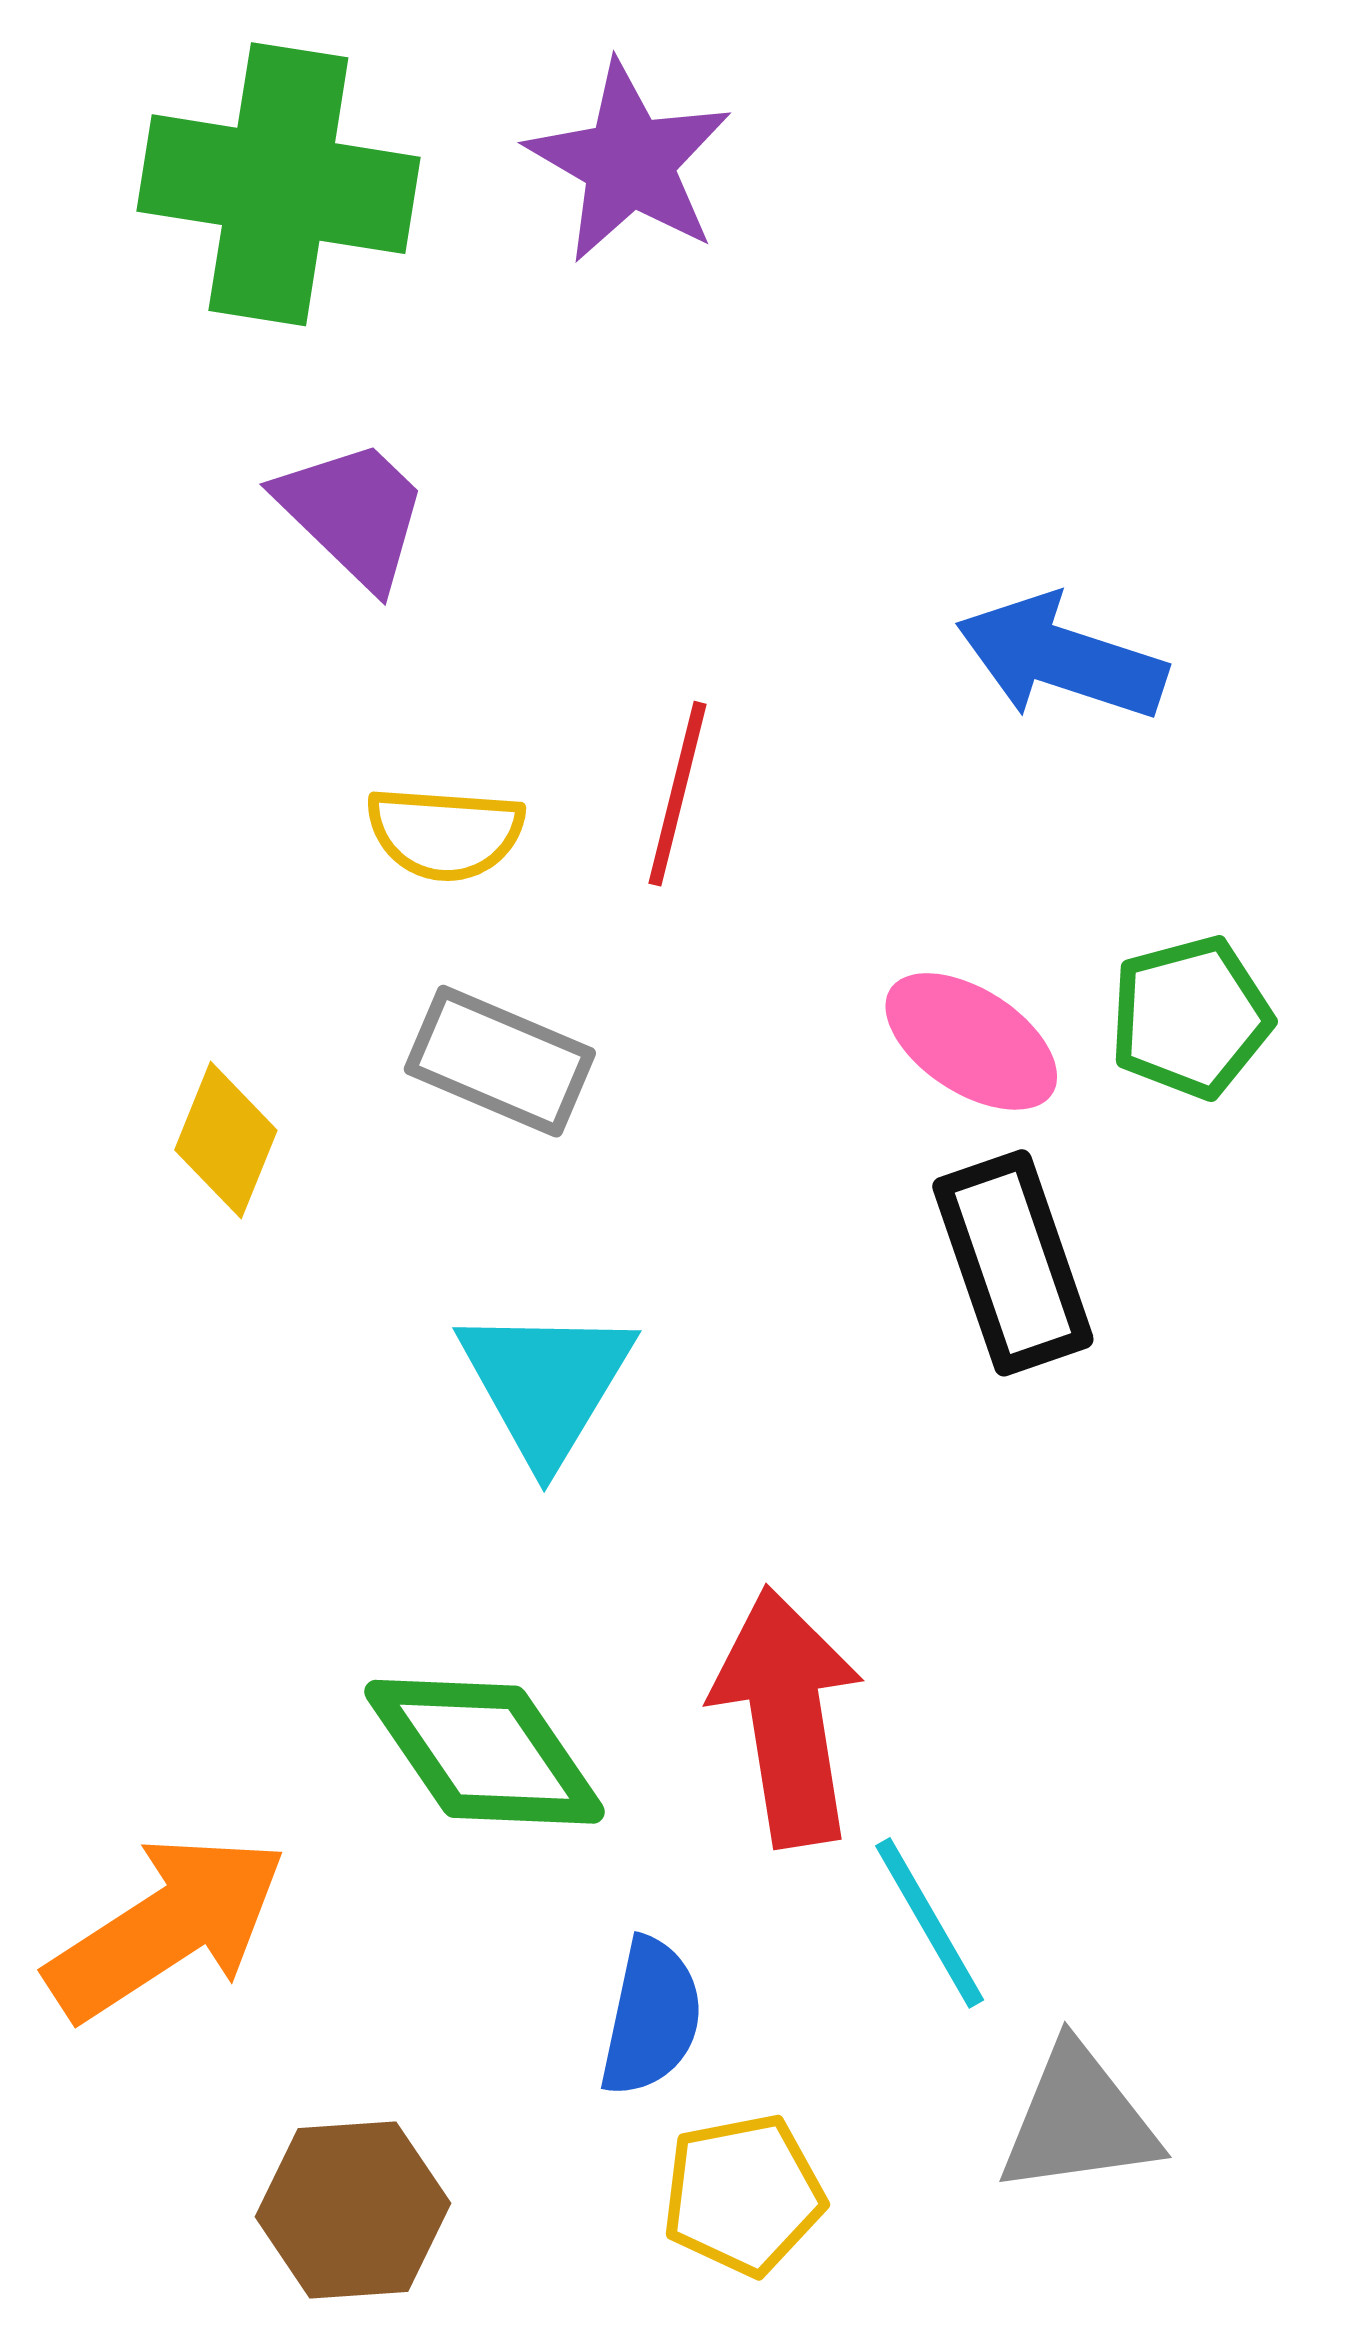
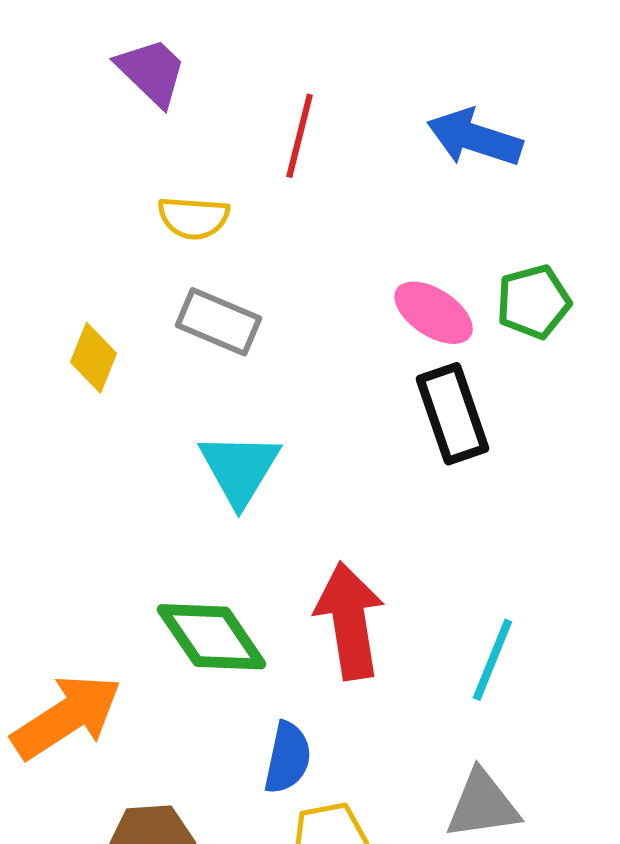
red line: (677, 794) -> (300, 136), moved
cyan line: (930, 1923) -> (493, 660), moved, turned 52

